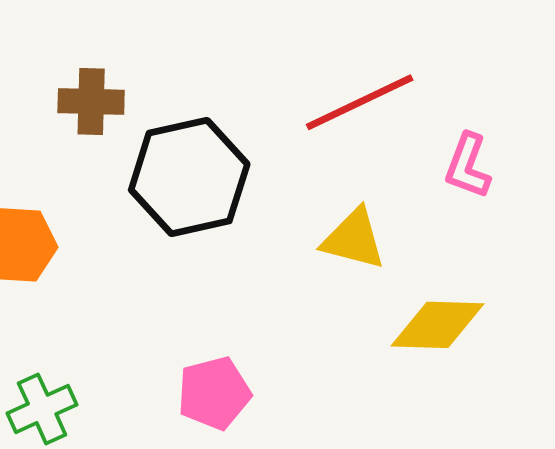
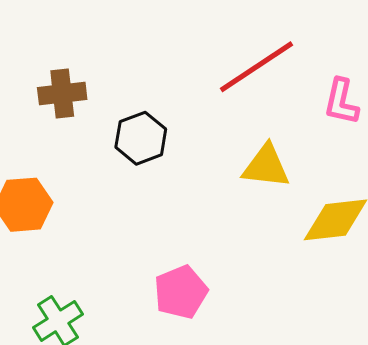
black hexagon: (189, 177) -> (141, 138), size x0.6

